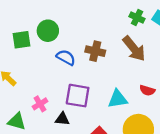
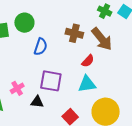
brown cross: (95, 51) -> (74, 33), moved
blue semicircle: (66, 57) -> (41, 47), turned 78
red semicircle: (147, 90) -> (88, 61), moved, turned -64

